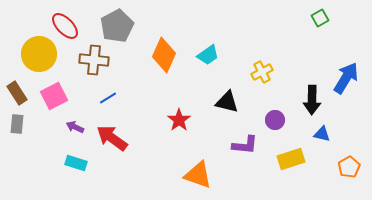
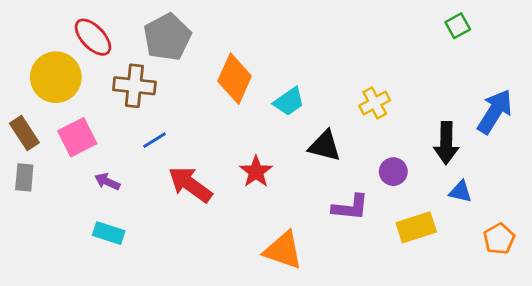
cyan trapezoid: (208, 55) -> (289, 102), moved
red arrow: (112, 138) -> (190, 184), moved

